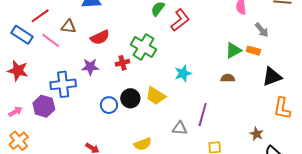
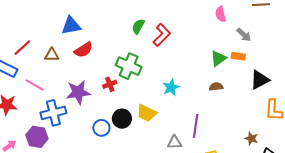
red semicircle: (100, 37) -> (84, 50), moved
pink line: (51, 40) -> (35, 85), moved
purple star: (90, 67) -> (78, 92), size x1.4

